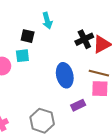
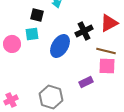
black cross: (84, 39) -> (84, 31), moved
blue ellipse: (65, 75) -> (60, 46), moved, turned 45

